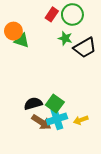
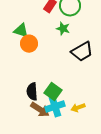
orange circle: (13, 31) -> (29, 44), moved
black trapezoid: (85, 48) -> (82, 52), moved
black semicircle: (33, 103) -> (32, 92), turned -78

